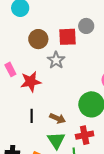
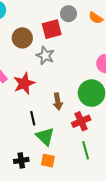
brown arrow: (58, 118) -> (58, 102), moved, turned 70
red cross: (85, 135) -> (81, 121), moved
green triangle: (56, 140) -> (45, 136), moved

